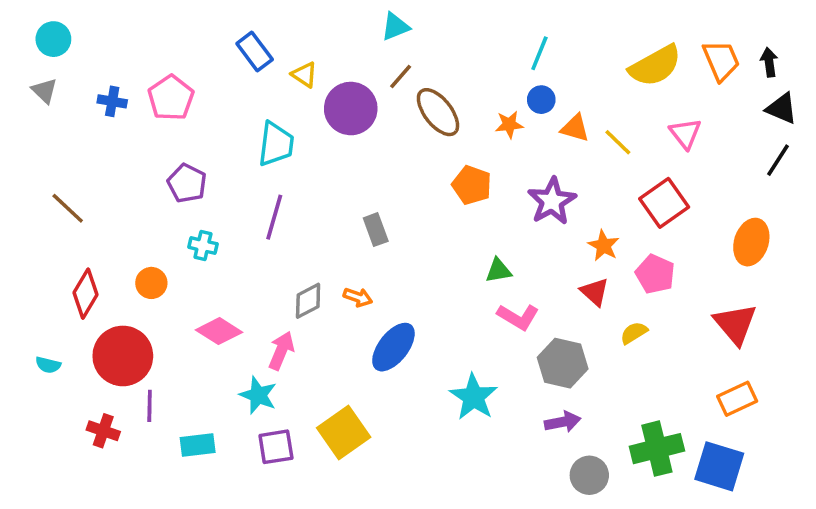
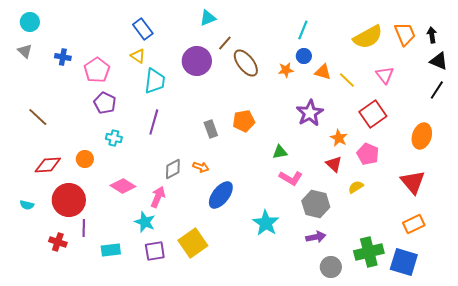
cyan triangle: (395, 27) -> (208, 18), moved
yellow triangle: (304, 75) -> (138, 56), moved
pink pentagon: (171, 98) -> (97, 70), moved
orange pentagon: (472, 185) -> (244, 121), moved, turned -30
red diamond: (85, 294) -> (48, 165), turned 56

